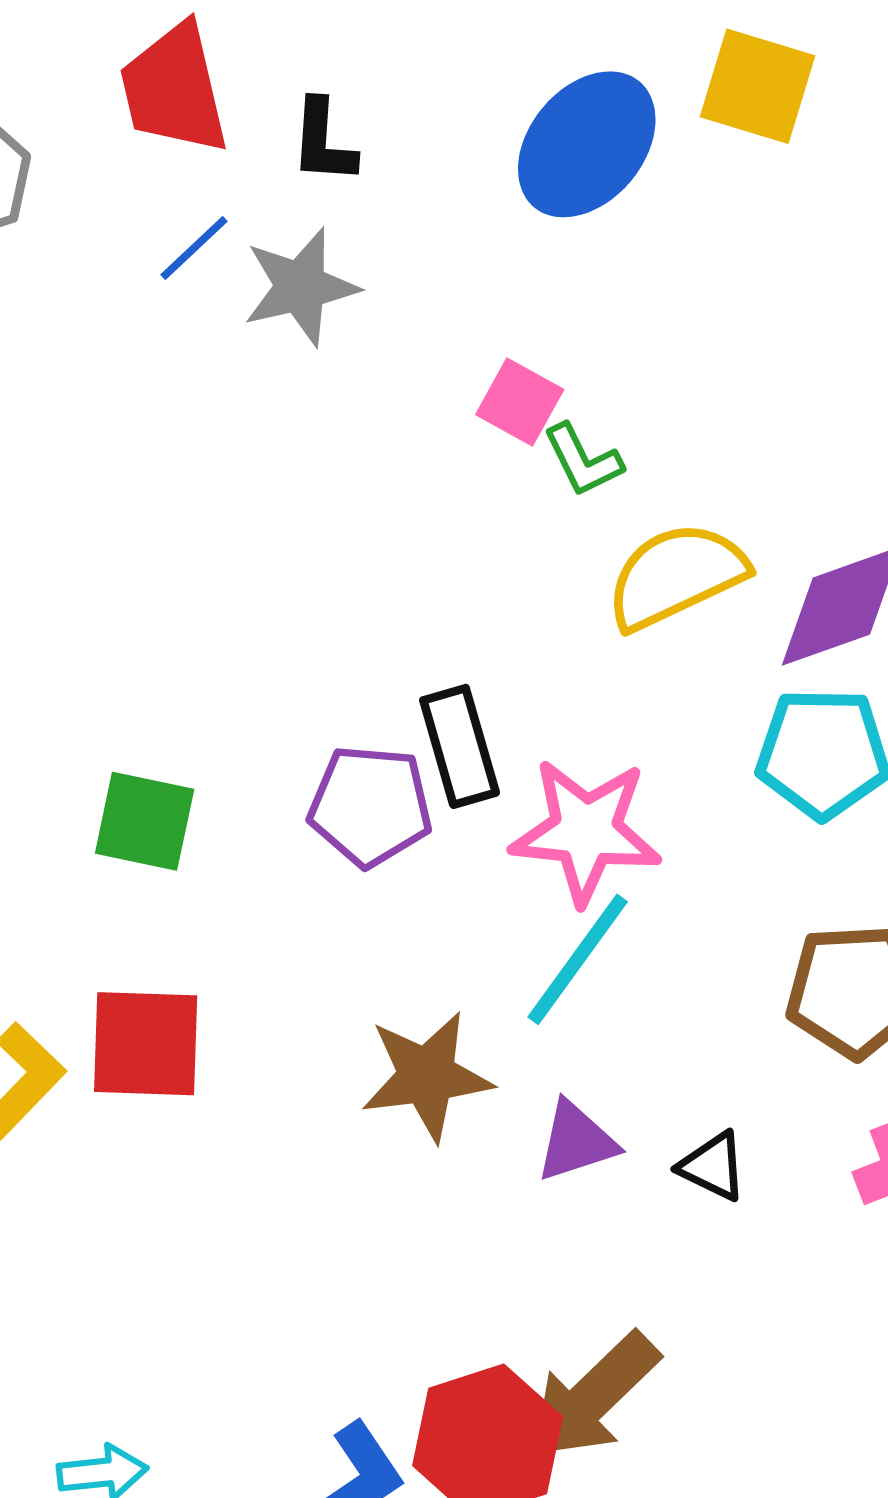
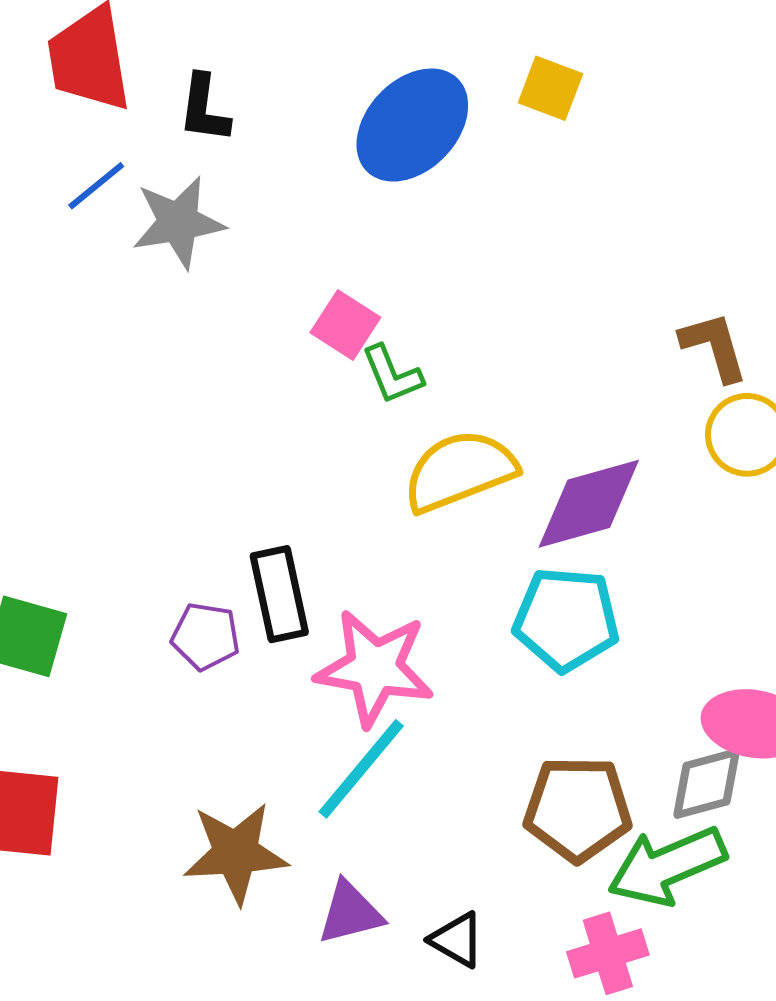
yellow square: (758, 86) -> (550, 88), size x0.7
purple pentagon: (370, 806) -> (206, 636), size x0.7

